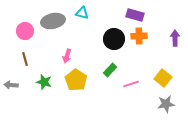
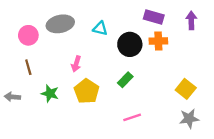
cyan triangle: (82, 13) -> (100, 28), moved
purple arrow: (175, 38) -> (191, 20), moved
pink line: (131, 84) -> (132, 117), moved

